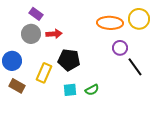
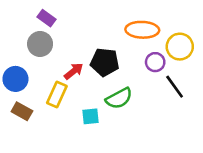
yellow circle: (139, 19) -> (180, 47), moved
red arrow: (54, 34) -> (74, 71), moved, turned -35
black pentagon: (69, 60) -> (105, 62), moved
green semicircle: (92, 90) -> (119, 98), moved, size x1.5

